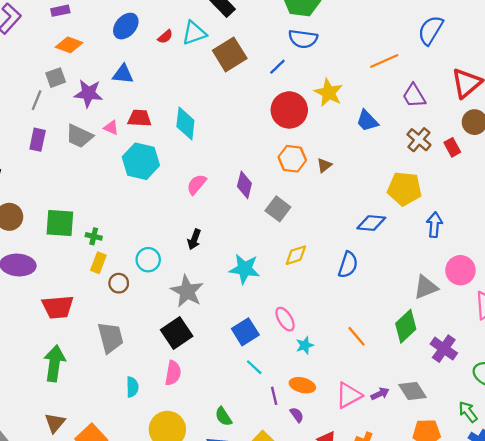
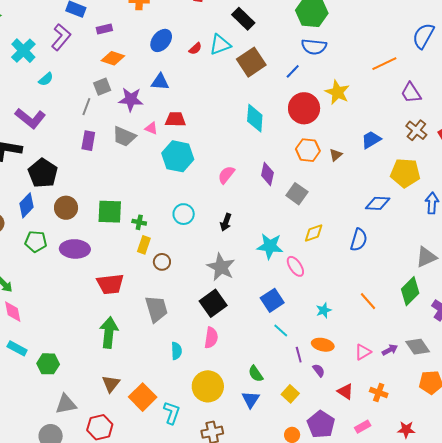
blue trapezoid: (367, 121) -> (371, 140), moved, turned 105
cyan diamond: (185, 124) -> (255, 118), moved
cyan circle: (148, 260) -> (184, 214), moved
pink ellipse: (285, 319) -> (295, 266), moved
pink triangle: (349, 395) -> (363, 352), size x0.7

